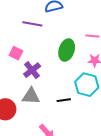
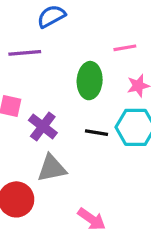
black line: (64, 100) -> (97, 133), moved, turned 32

